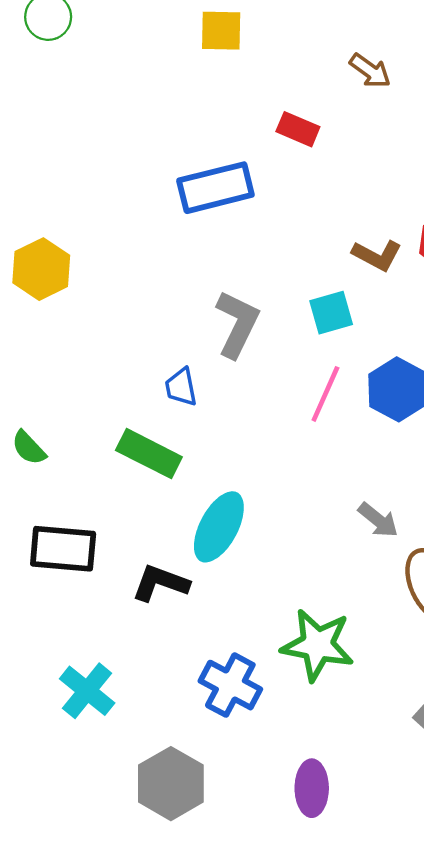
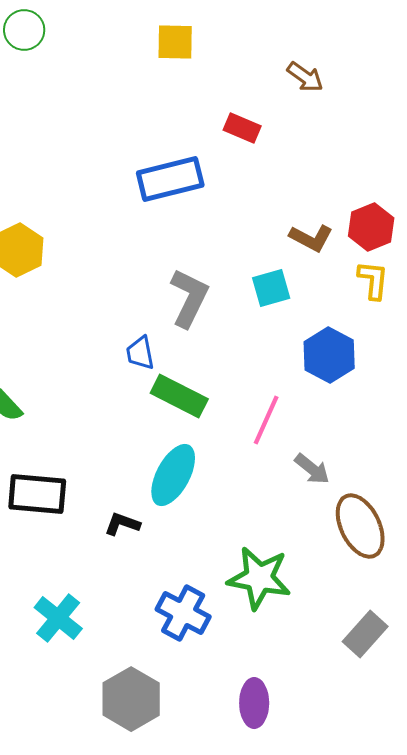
pink line: (325, 394) -> (266, 420), moved
green rectangle: (149, 454) -> (179, 396), moved
black L-shape: (160, 583) -> (122, 524), size x0.7

